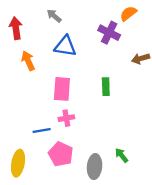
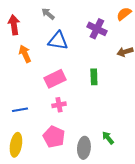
orange semicircle: (128, 14) -> (124, 14), moved
pink rectangle: (62, 89) -> (55, 79), turned 60
blue line: (42, 131) -> (20, 110), moved

